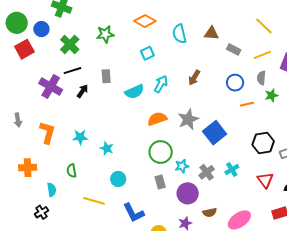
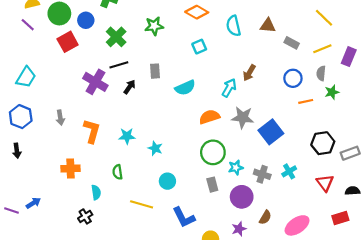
cyan arrow: (161, 84) -> (229, 88), moved
gray star: (188, 119) -> (243, 117), turned 30
gray cross: (207, 172) -> (262, 174), turned -35
brown semicircle: (210, 212) -> (265, 217), turned -48

